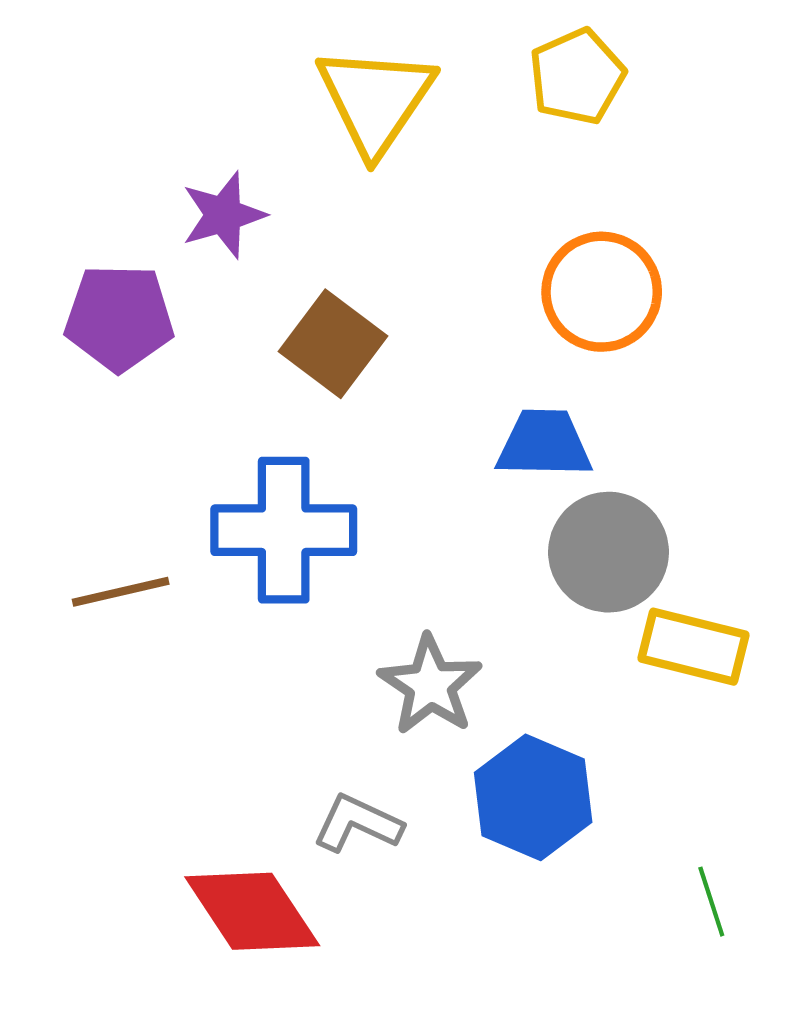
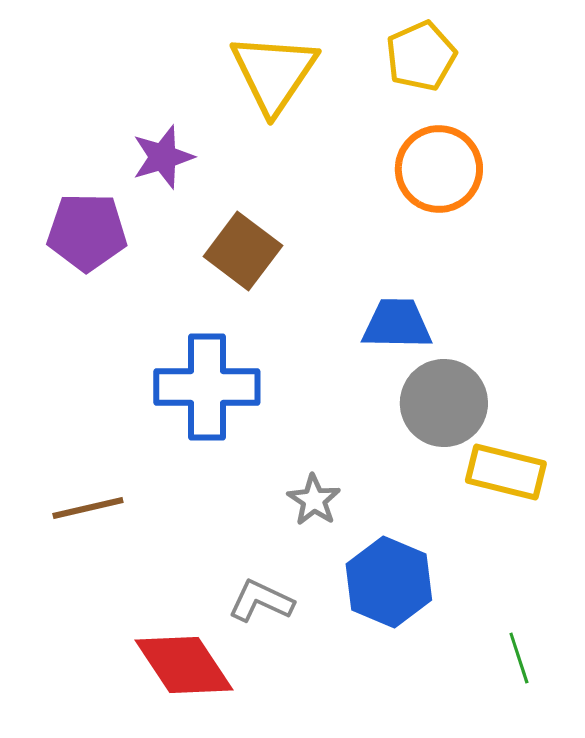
orange circle: (602, 292) -> (439, 169), moved
brown line: (121, 592) -> (88, 508), moved
gray star: (430, 685) -> (314, 500), size x0.7

